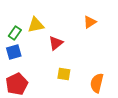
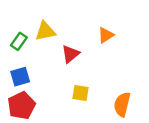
orange triangle: (90, 22) -> (106, 35), moved
blue square: (14, 52) -> (20, 77), moved

